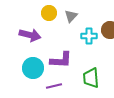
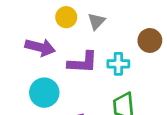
cyan cross: (89, 36) -> (118, 64), moved
purple L-shape: (61, 60) -> (83, 62), moved

